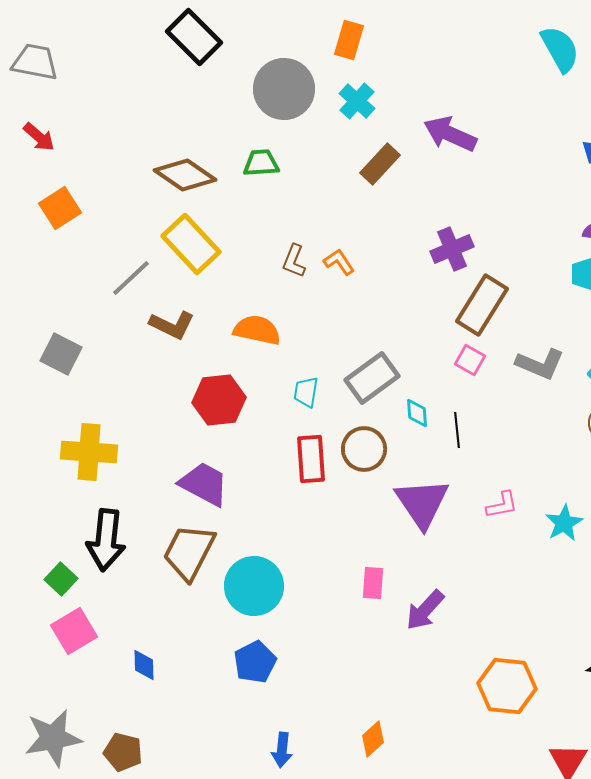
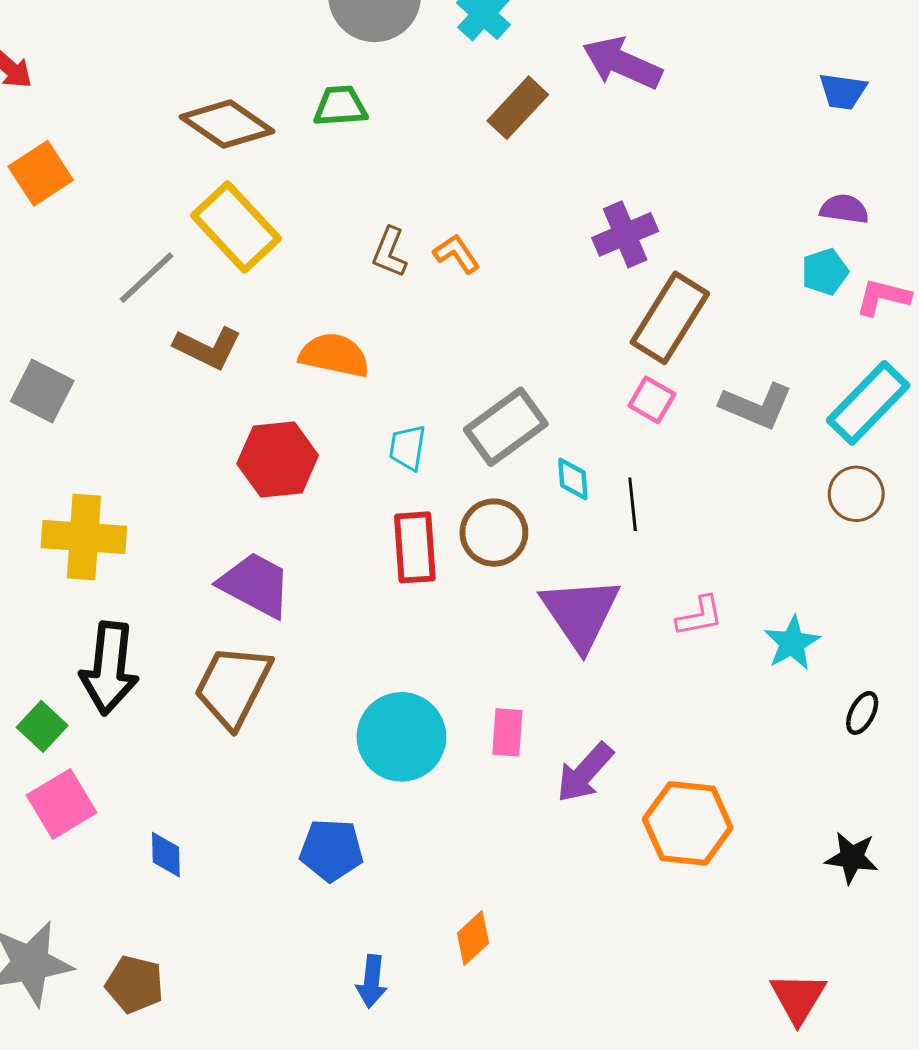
cyan circle: (254, 586) -> (401, 737), moved
blue pentagon: (255, 662) -> (331, 850), turned 30
orange hexagon: (507, 686) -> (688, 823), moved
orange diamond: (373, 739) -> (473, 938), moved

